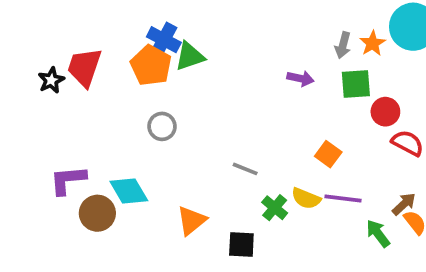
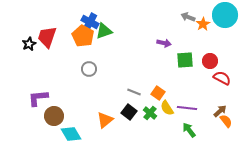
gray arrow: (343, 45) -> (188, 17), moved, turned 96
green square: (356, 84) -> (185, 60), moved
orange square: (328, 154) -> (158, 93), moved
cyan diamond: (129, 191) -> (71, 134), moved
yellow semicircle: (306, 198) -> (167, 108), turned 35
green arrow: (378, 234) -> (189, 130), moved
black square: (241, 245) -> (129, 112), moved, turned 35

